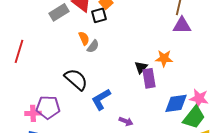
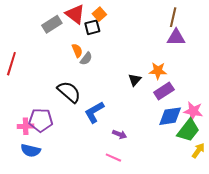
purple rectangle: (149, 78) -> (164, 91), moved, turned 66

